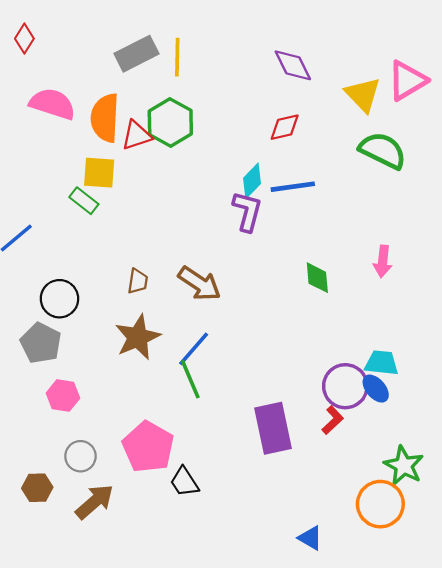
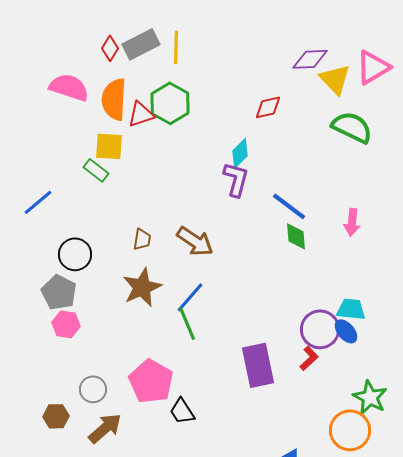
red diamond: (24, 39) -> (110, 48), moved
purple diamond: (293, 65) -> (310, 59), moved, turned -66
blue line: (293, 187) -> (289, 206), moved, turned 45
pink hexagon: (63, 396) -> (66, 324), moved

